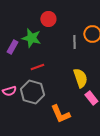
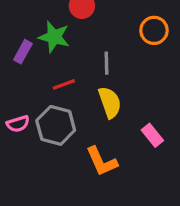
gray line: (74, 42) -> (106, 63), moved
yellow semicircle: (80, 78) -> (110, 102), moved

